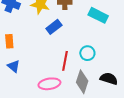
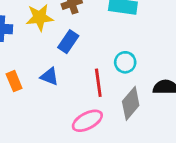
blue triangle: (14, 66) -> (50, 77), moved
gray diamond: (82, 82) -> (131, 103), turned 40

